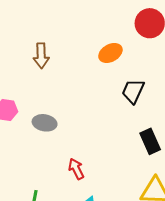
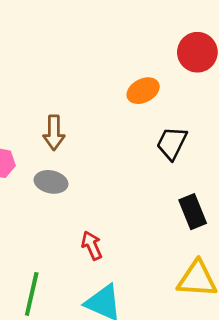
brown arrow: (41, 56) -> (54, 133), moved

